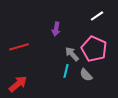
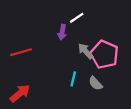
white line: (97, 16) -> (77, 18), moved
gray arrow: (72, 54) -> (86, 51), moved

